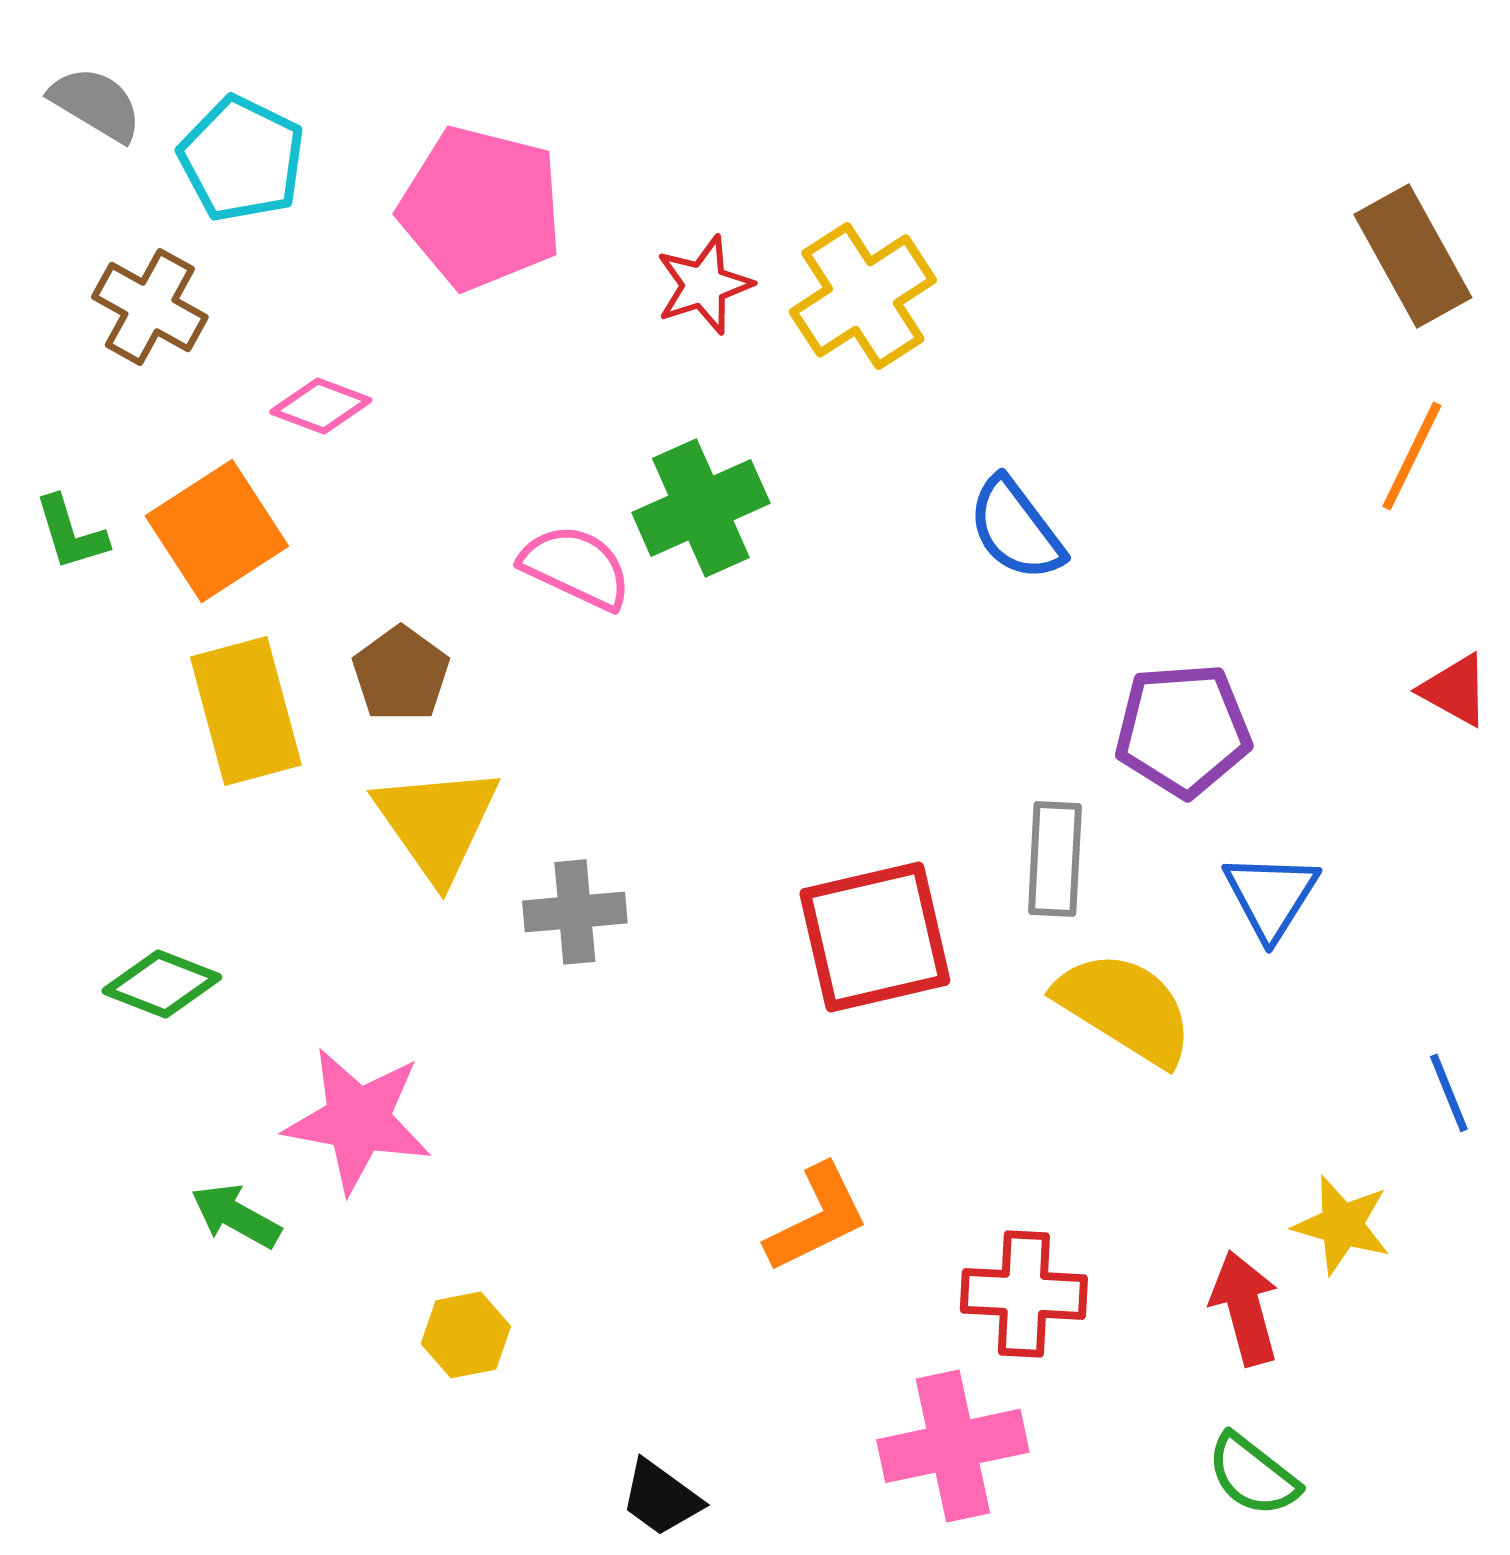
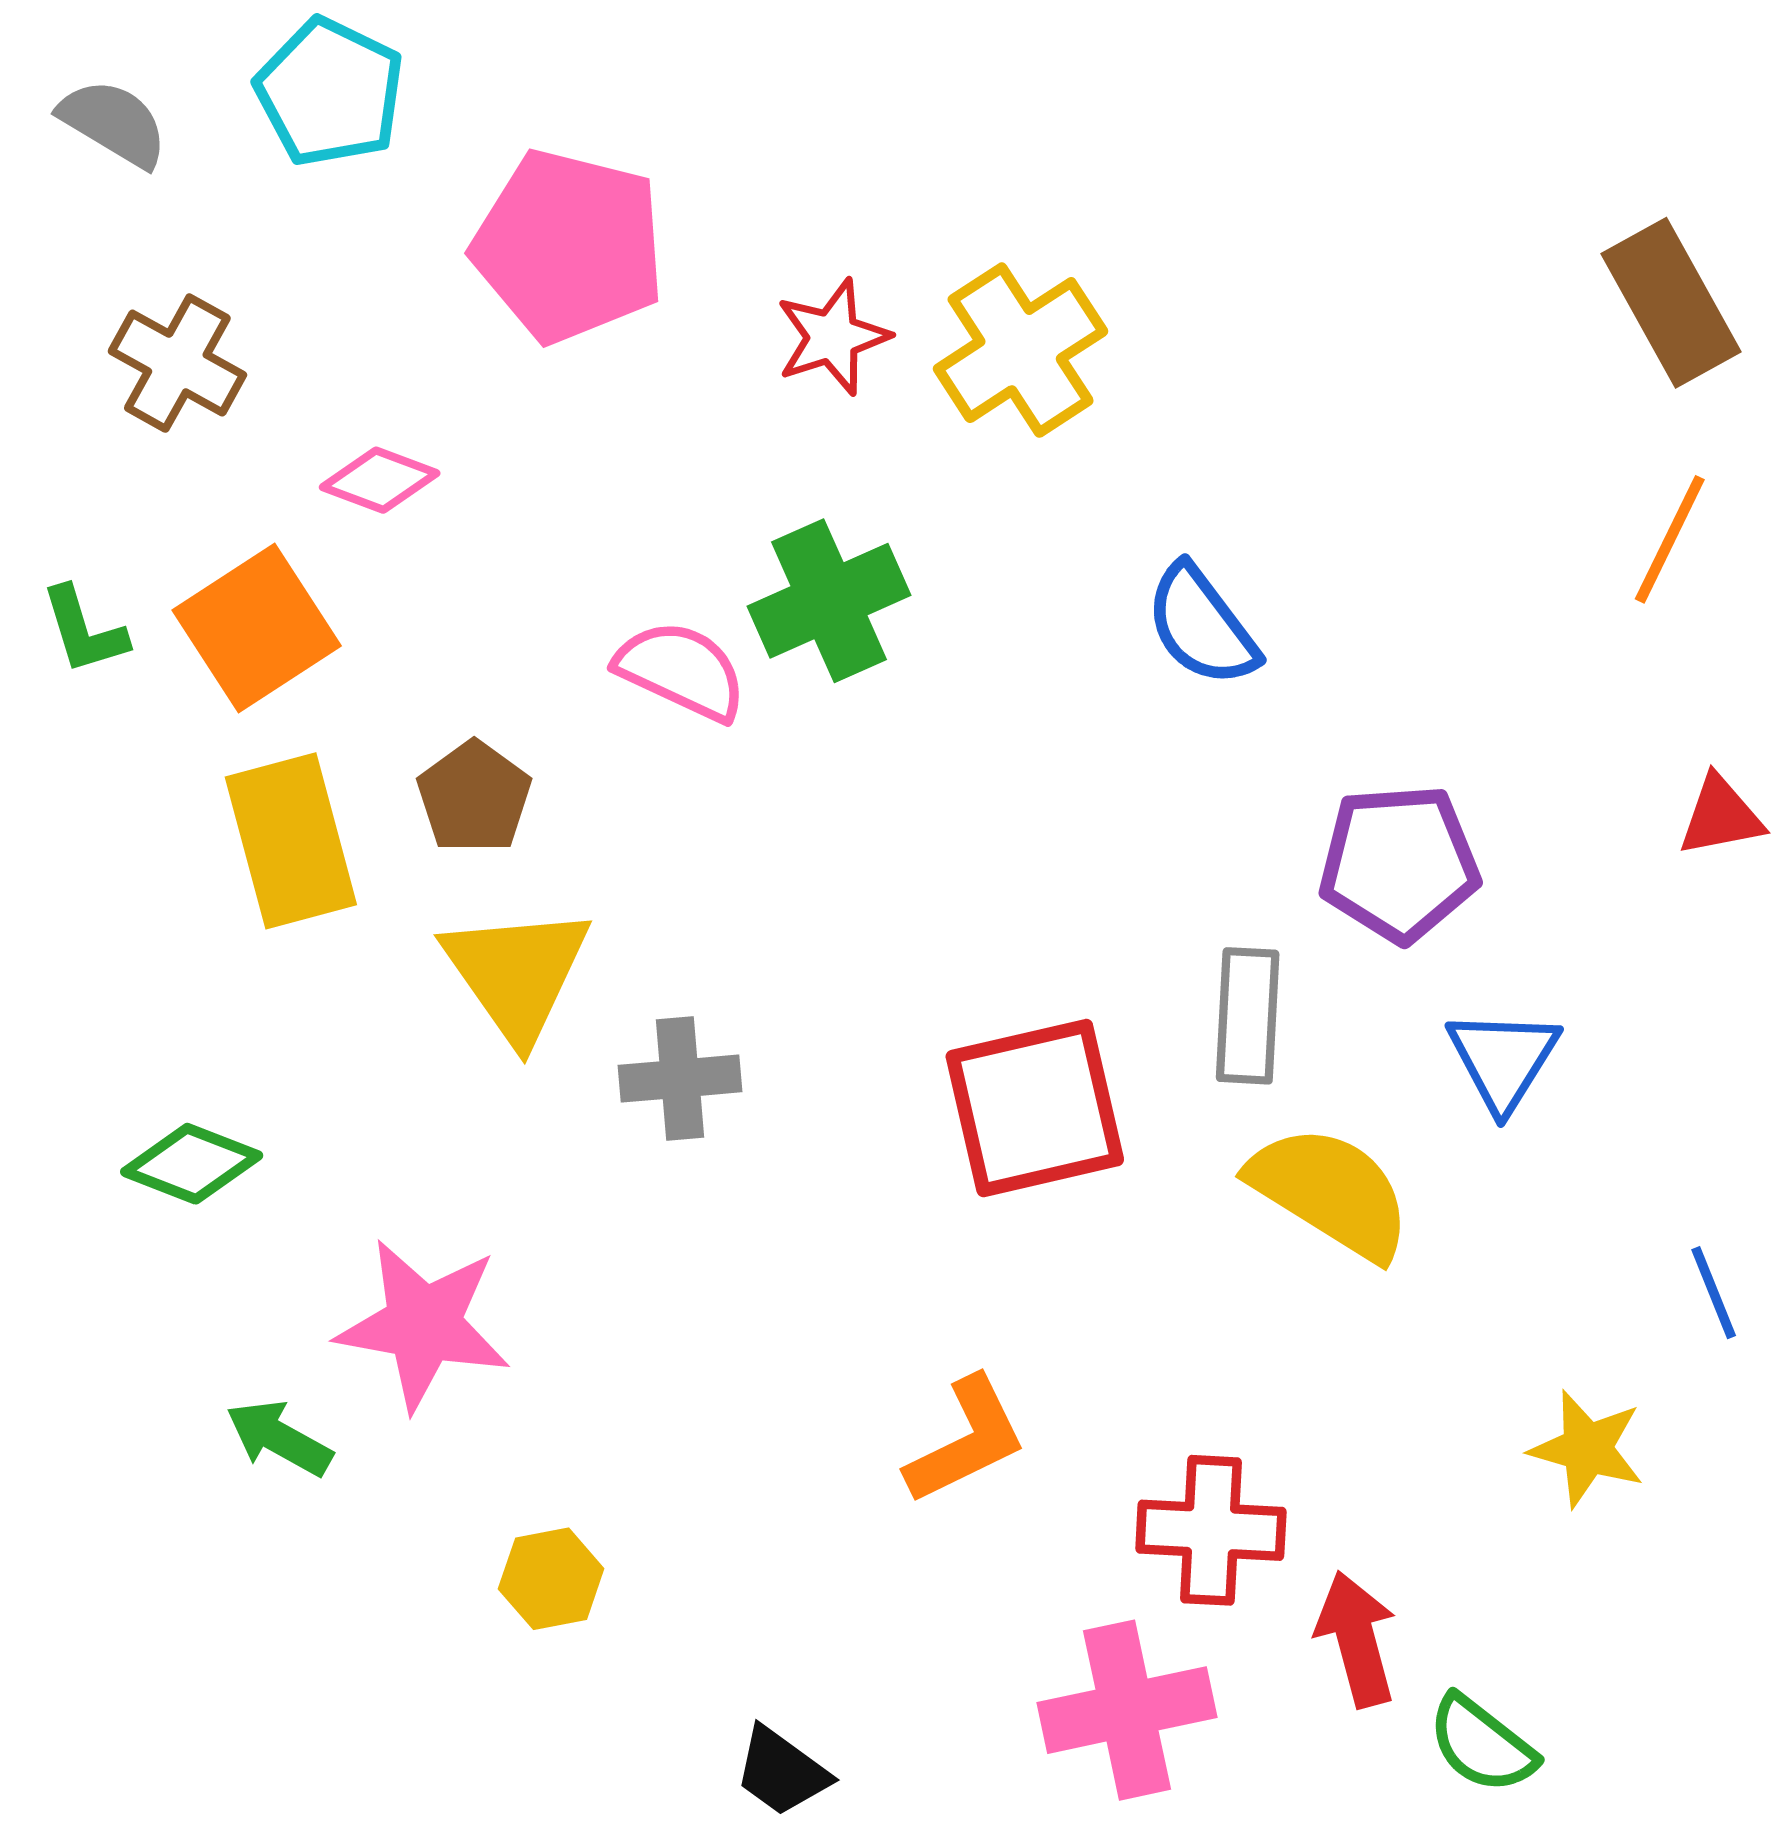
cyan pentagon: (242, 159) -> (330, 92), moved
red triangle: (1455, 690) -> (1721, 816), turned -40
red arrow: (1245, 1308) -> (1356, 1639), moved

